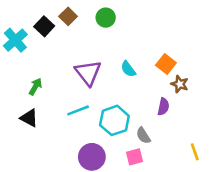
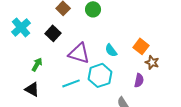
black square: (44, 26) -> (53, 33), moved
purple triangle: (88, 73) -> (79, 53), turned -35
cyan hexagon: (114, 120) -> (100, 75), moved

